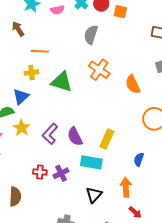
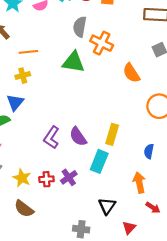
orange cross: (99, 70) -> (102, 43), moved
green triangle: (62, 82) -> (73, 62), moved
yellow star: (22, 128) -> (22, 178), moved
cyan rectangle: (91, 162) -> (99, 161), turned -70
black triangle: (94, 195) -> (107, 206), moved
brown semicircle: (15, 197) -> (24, 209), turned 132

